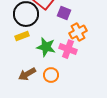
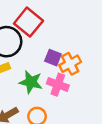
purple square: (64, 13) -> (53, 58), moved

